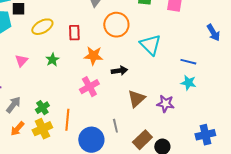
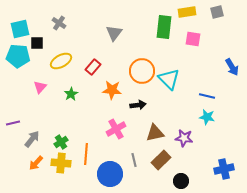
orange circle: (116, 25) -> (142, 71), moved
red rectangle: (74, 33) -> (93, 67), turned 42
pink triangle: (21, 61) -> (40, 87), moved
pink cross: (89, 87) -> (116, 129), moved
brown triangle: (136, 99) -> (155, 133), turned 30
yellow cross: (42, 129) -> (61, 163), turned 30
brown rectangle: (142, 140) -> (161, 160), moved

